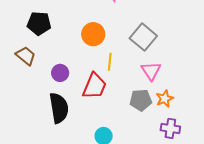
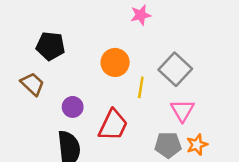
yellow line: (110, 62) -> (141, 87), moved

